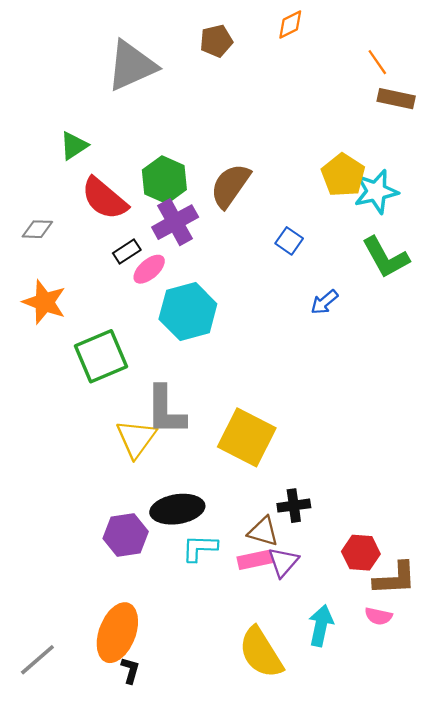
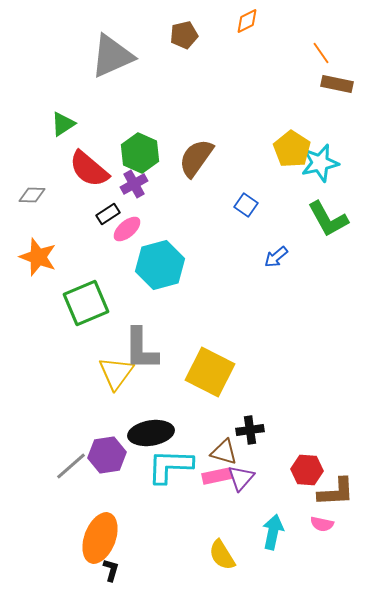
purple cross: (175, 222) -> (134, 184), moved, size x0.7
cyan L-shape: (200, 548) -> (170, 466), size x1.5
yellow semicircle: (261, 653) -> (222, 555), size x0.7
gray line: (37, 660) -> (71, 466), moved

